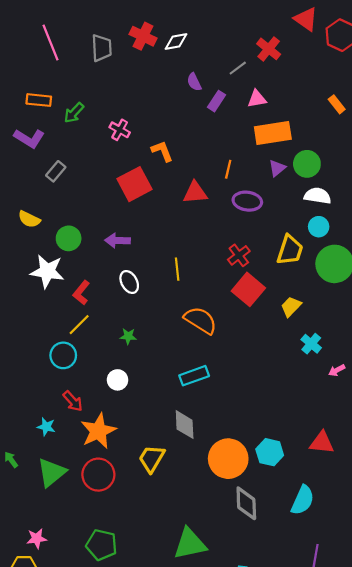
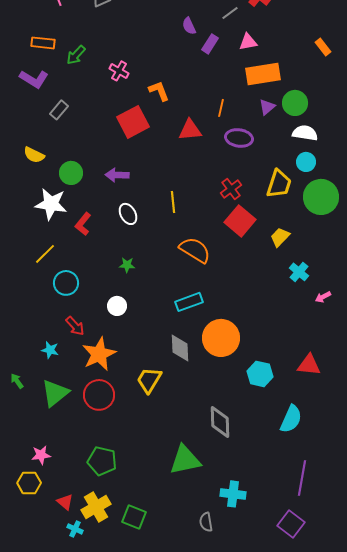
yellow line: (79, 325) -> (45, 254), moved
orange circle: (228, 459) -> (221, 338), moved
gray diamond: (246, 503) -> (220, 422), moved

